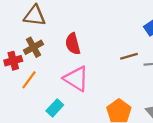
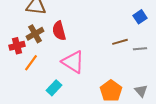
red semicircle: (73, 44) -> (59, 31), moved

